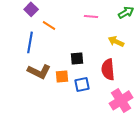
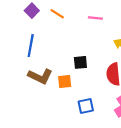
orange line: (49, 25) -> (57, 14), moved
blue square: (82, 84) -> (86, 106), moved

